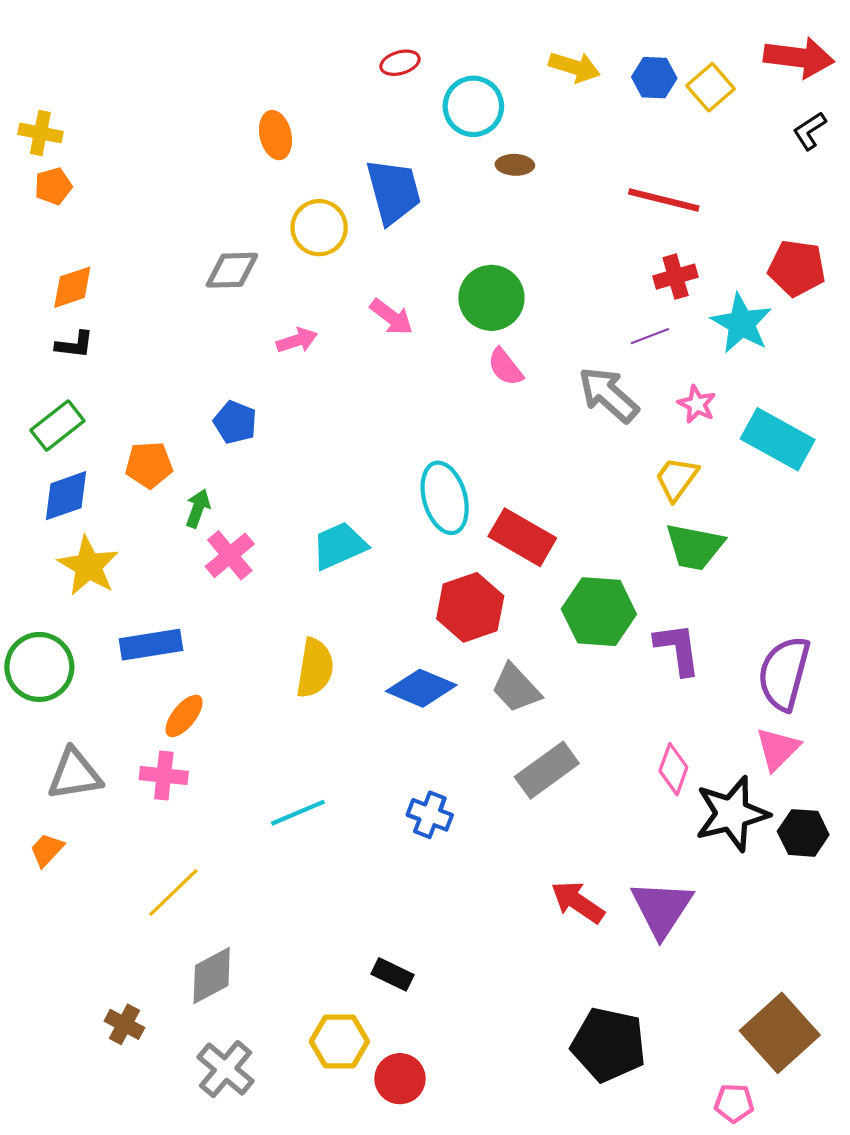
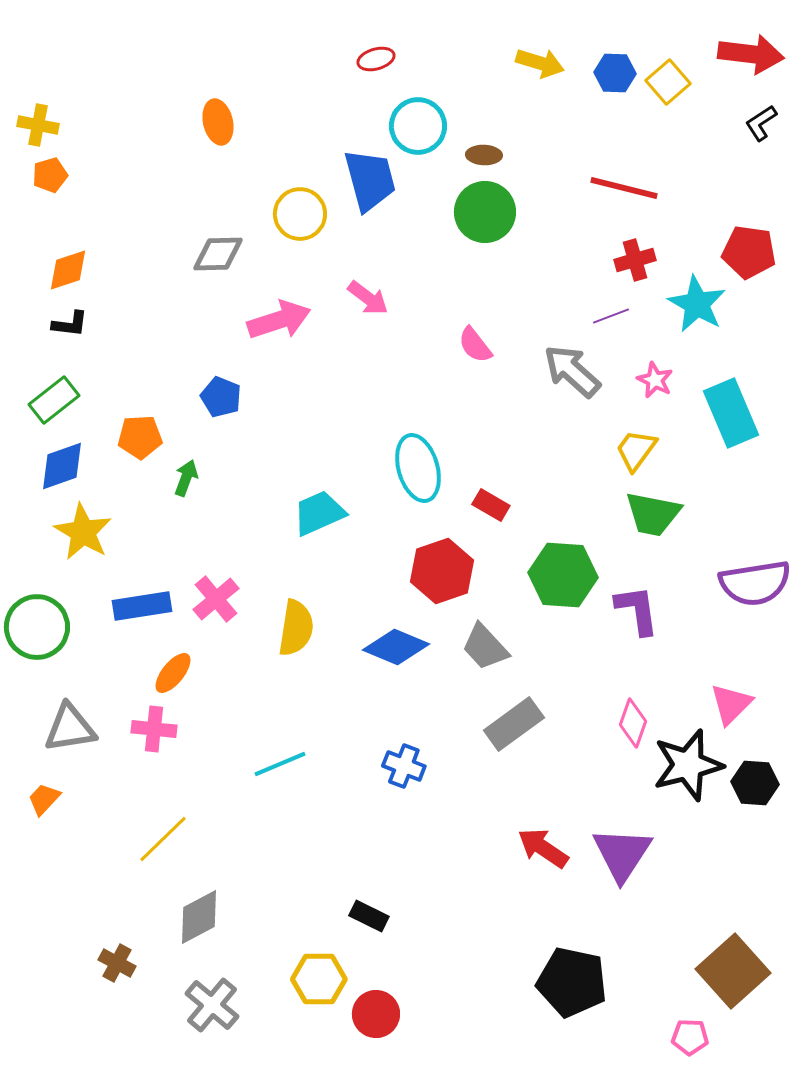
cyan circle: (473, 106) -> (418, 126), moved
orange ellipse: (276, 135) -> (218, 122), moved
green circle: (491, 298) -> (485, 212), moved
pink arrow: (297, 340) -> (279, 320), size x1.6
cyan rectangle: (778, 439) -> (731, 413), turned 38
red rectangle: (522, 537) -> (491, 505), size x0.6
pink cross: (230, 555) -> (216, 599), moved
purple semicircle: (784, 673) -> (755, 583), moved, turned -114

